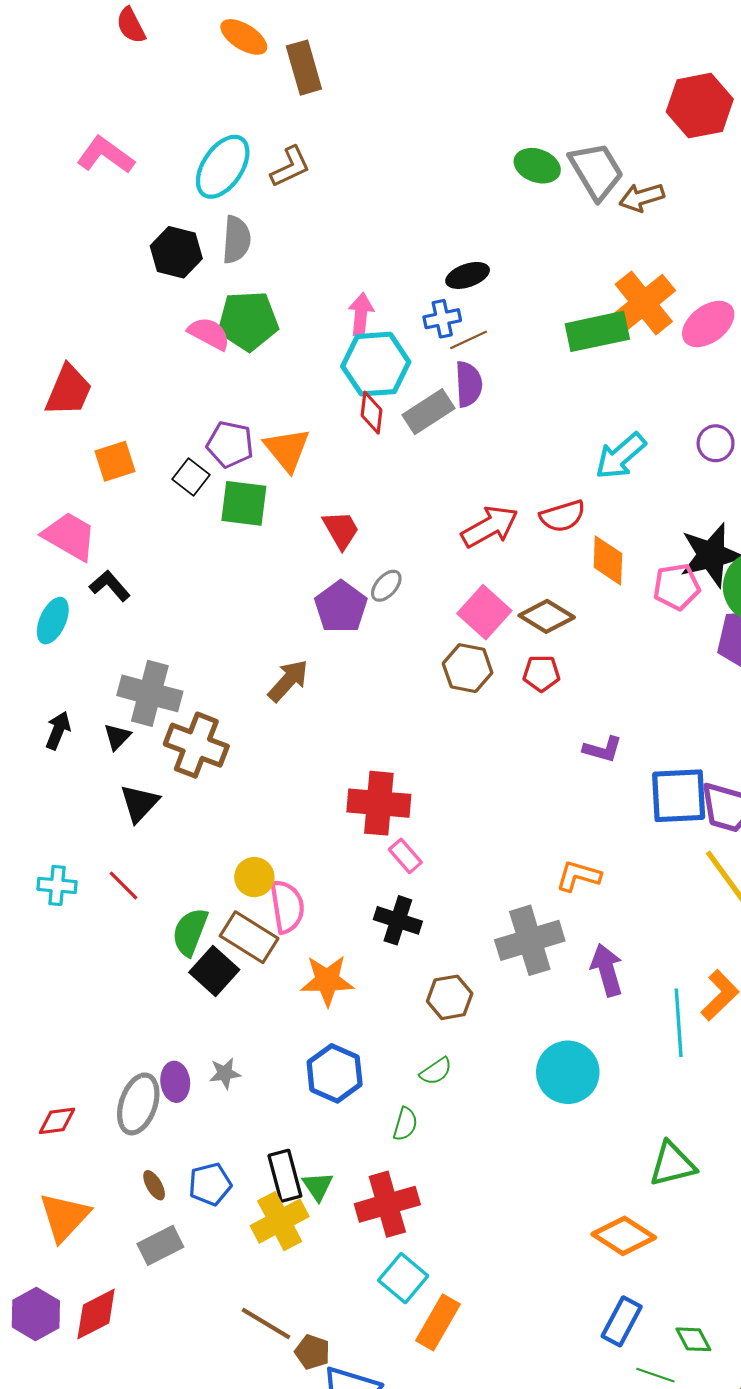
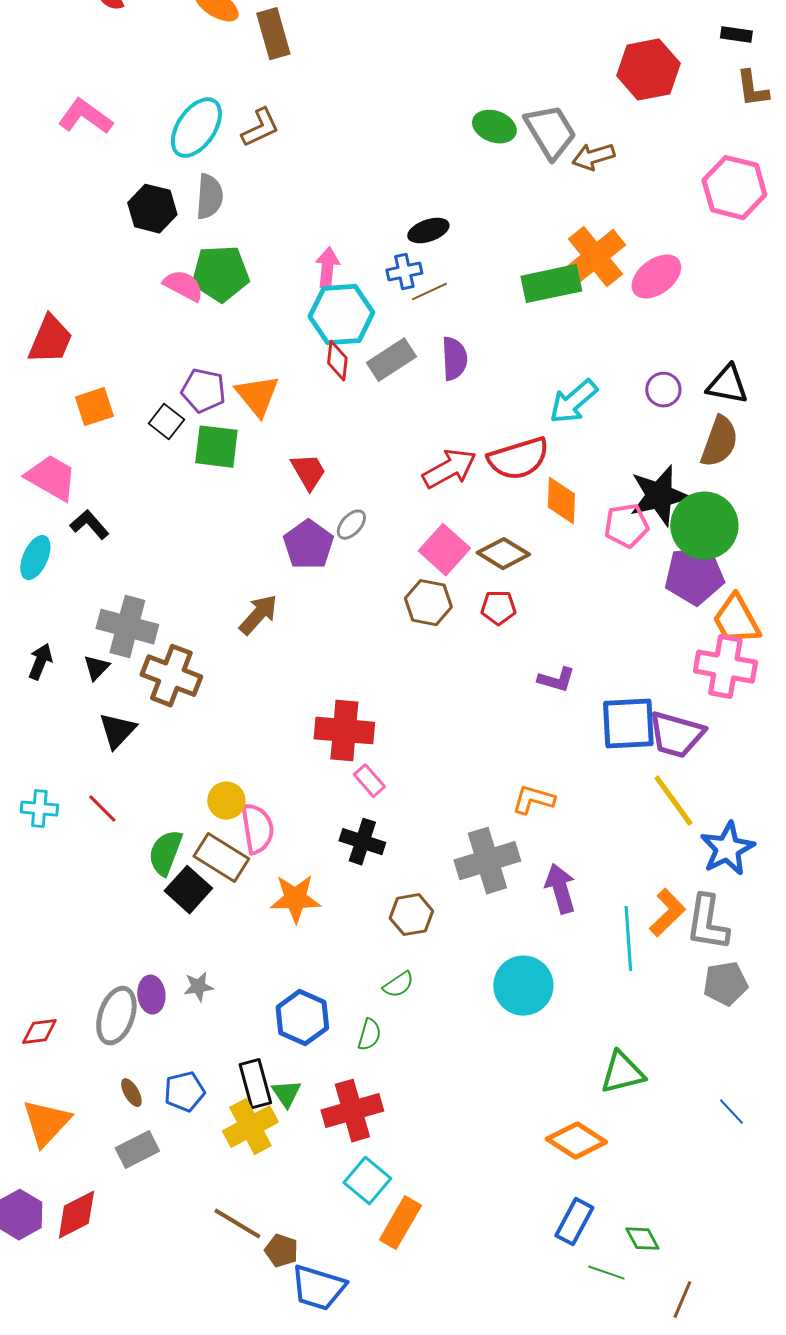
purple semicircle: (469, 384) -> (454, 359), moved
red semicircle: (563, 516) -> (518, 459), size x1.4
blue hexagon: (335, 1073) -> (302, 1018), moved

